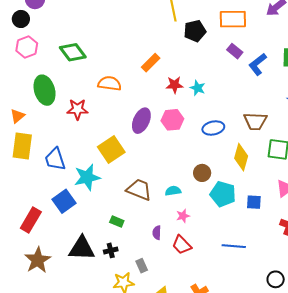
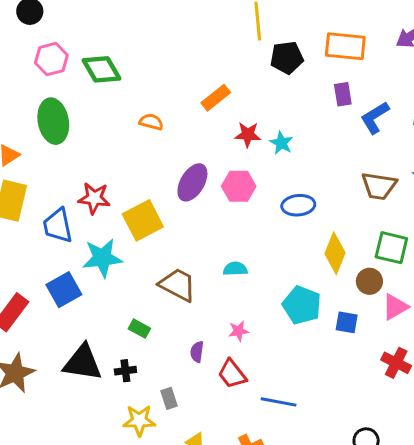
pink hexagon: (27, 47) -> (51, 59), moved
purple rectangle: (235, 51) -> (343, 94), turned 35
orange semicircle: (110, 83) -> (151, 122), size x0.7
red star: (77, 109) -> (94, 198), moved
brown trapezoid: (255, 121) -> (379, 186), moved
brown circle: (202, 173) -> (369, 281), moved
cyan semicircle: (173, 191) -> (235, 269), moved
blue line: (234, 246) -> (279, 402), moved

